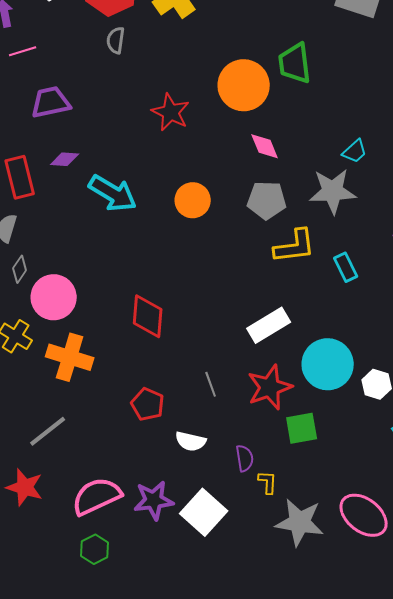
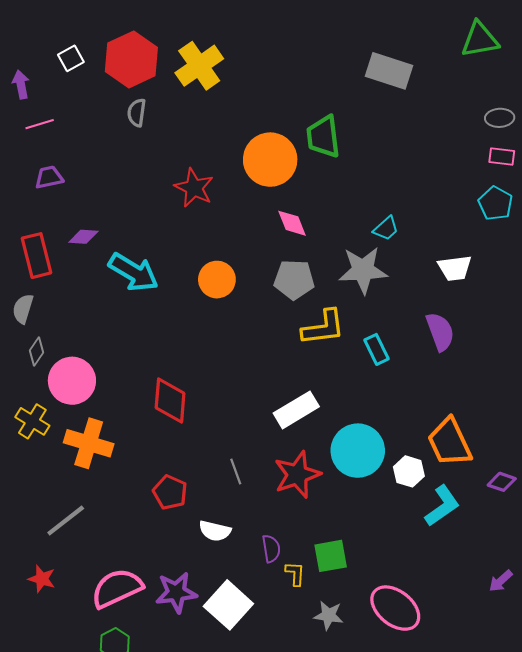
purple trapezoid: (51, 102) -> (49, 177), moved, size x0.7
green square: (302, 428) -> (331, 556), moved
red star: (25, 487) -> (42, 579), size x0.7
gray star: (300, 522) -> (329, 615), size x0.6

